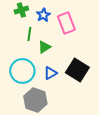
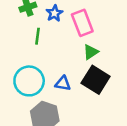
green triangle: (44, 47) -> (91, 52), moved
blue triangle: (50, 73) -> (63, 83), turned 40

